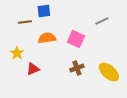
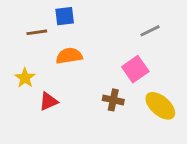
pink square: (76, 39) -> (135, 69), moved, turned 30
brown cross: (77, 68) -> (113, 100), turned 32

